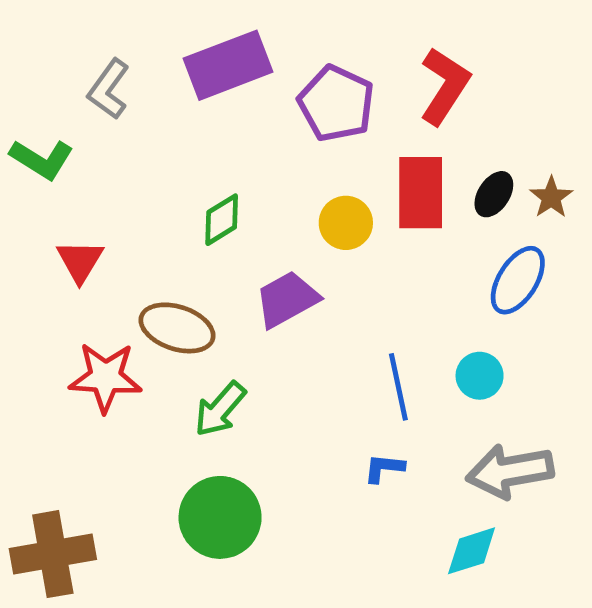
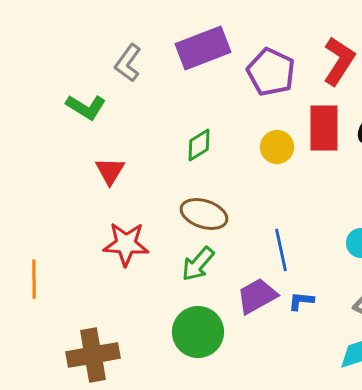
purple trapezoid: (287, 299) -> (257, 296), moved
brown ellipse: (177, 328) -> (204, 214), moved
blue line: (398, 387) -> (281, 250), moved

